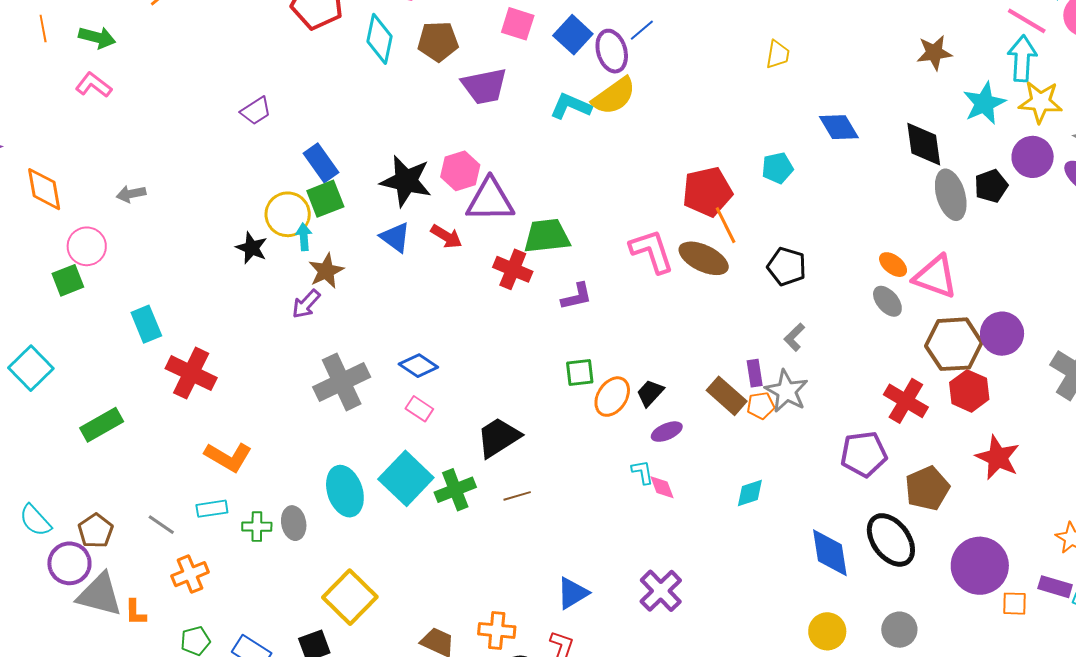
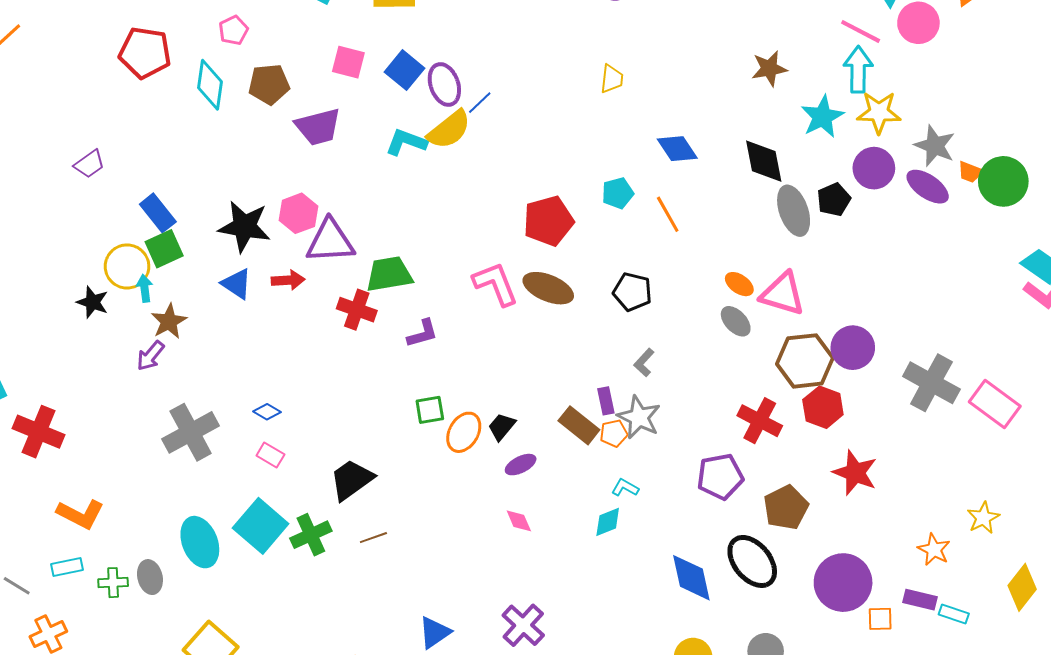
blue line: (642, 30) -> (480, 103), moved
orange line: (726, 225) -> (668, 214), moved
red arrow: (446, 236) -> (288, 280), turned -32
blue diamond: (418, 366) -> (267, 412), size x0.7
cyan L-shape: (642, 472) -> (625, 488), moved, turned -48

